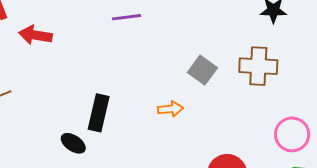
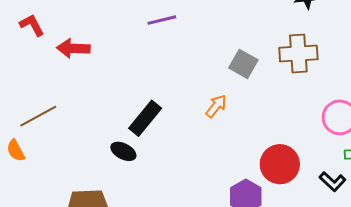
orange arrow: (171, 109) -> (216, 106), turned -40
black rectangle: (99, 113) -> (145, 118), turned 33

